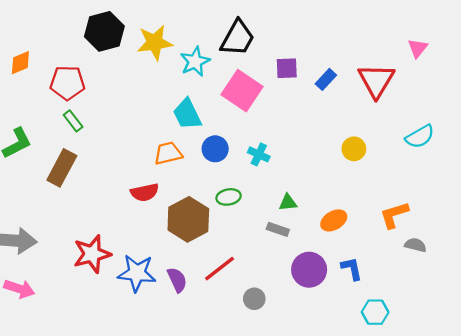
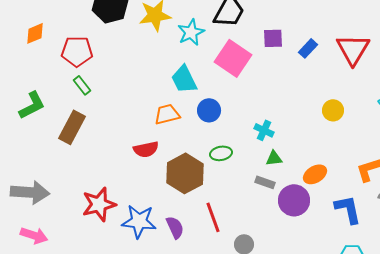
cyan cross: (259, 154) -> (264, 130), moved
red line: (220, 269) -> (213, 217), turned -72
blue L-shape: (352, 269) -> (348, 209), moved, size x1.4
purple circle: (309, 270) -> (294, 200), moved

